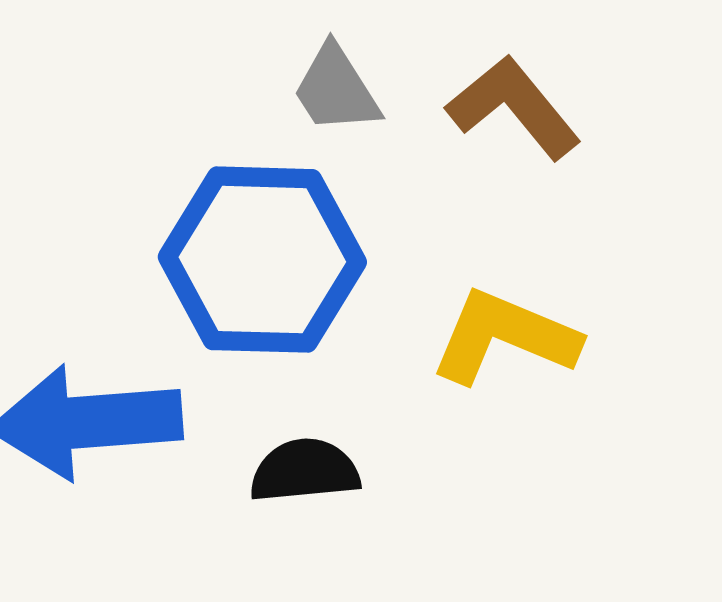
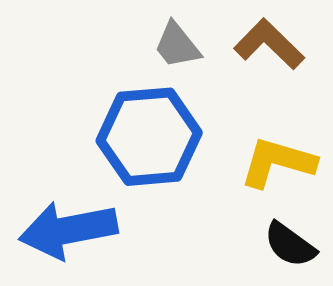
black semicircle: (305, 471) -> (290, 245), moved, turned -132

